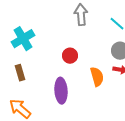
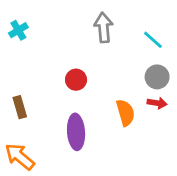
cyan cross: (23, 39) -> (18, 30), moved, size x0.6
red circle: (70, 56) -> (76, 80), moved

